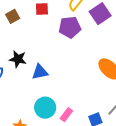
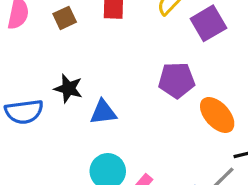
purple pentagon: (70, 27) -> (177, 80), moved

